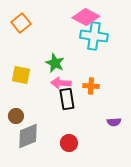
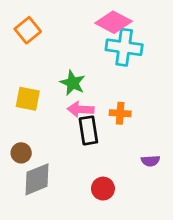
red circle: (69, 143) -> (103, 189), moved

